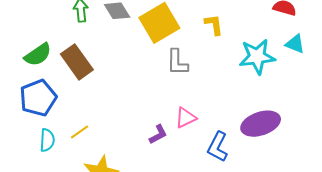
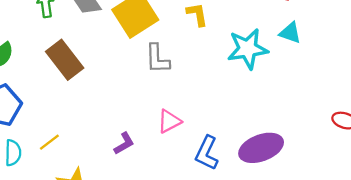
brown rectangle: (77, 62) -> (65, 60), moved
purple ellipse: (261, 124) -> (261, 148), moved
purple L-shape: (158, 134) -> (124, 143), moved

